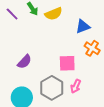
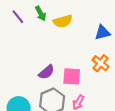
blue triangle: (83, 26) -> (102, 33), moved
purple semicircle: (24, 62) -> (46, 72), moved

